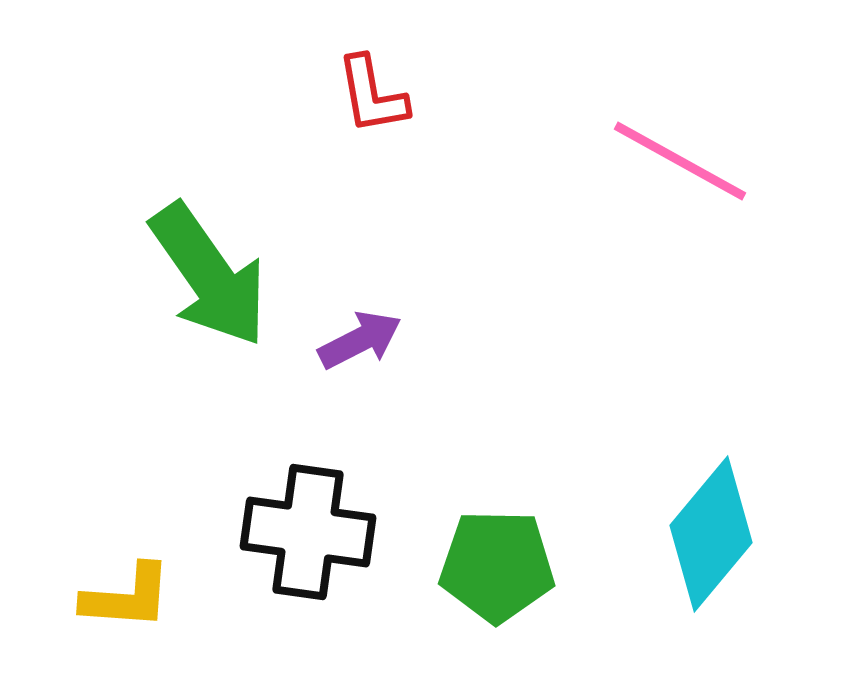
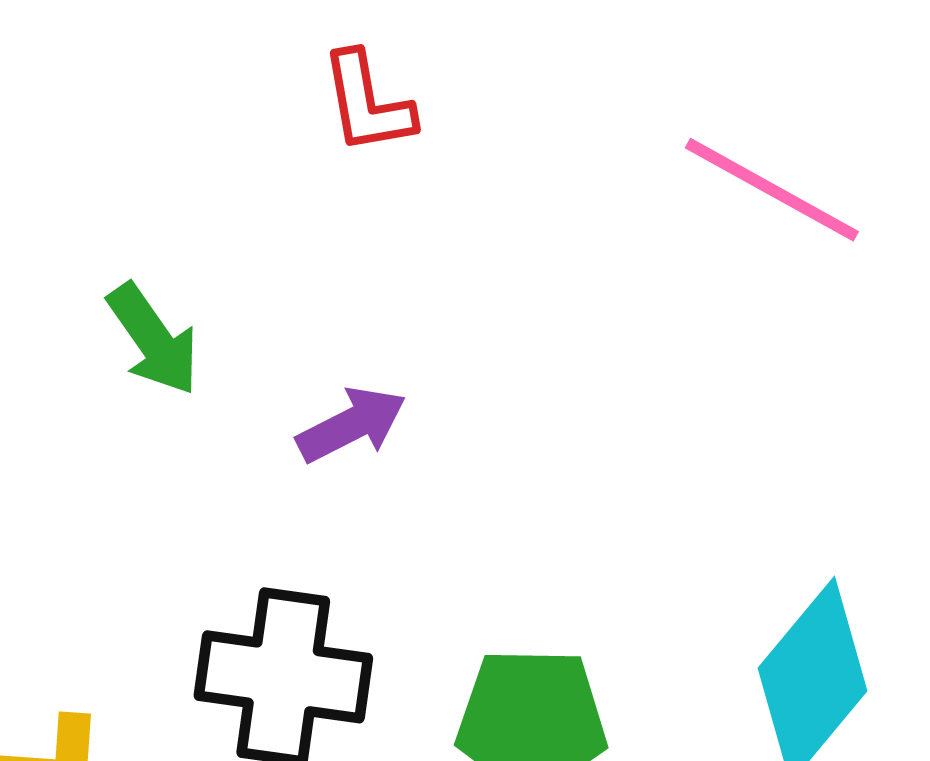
green arrow: (209, 275) -> (153, 339), size x0.6

